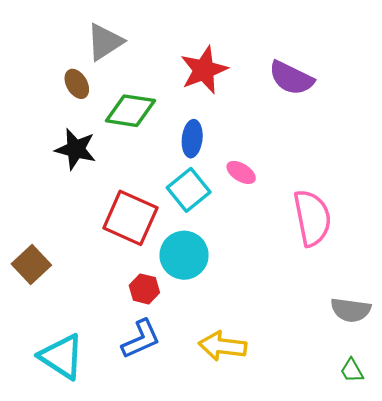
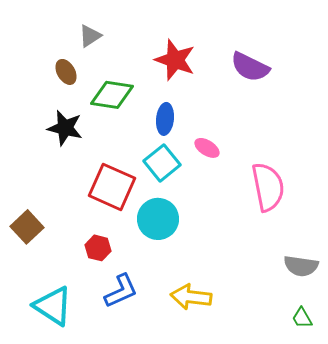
gray triangle: (105, 42) -> (90, 36), size x0.7
red star: (204, 70) -> (175, 60), turned -30
red hexagon: (144, 289) -> (98, 248), moved

